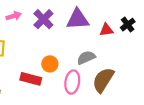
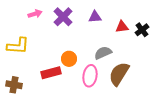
purple triangle: (78, 19) -> (95, 17), size x0.6
black cross: (128, 25) -> (142, 30), moved
red rectangle: (31, 79) -> (51, 73), turned -30

